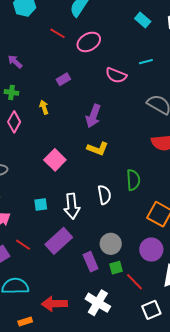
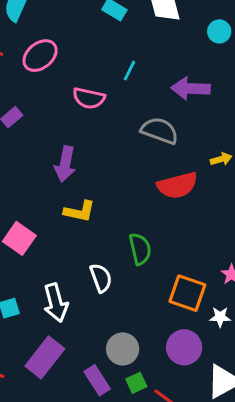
cyan line: (146, 62) -> (130, 71), turned -40

